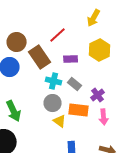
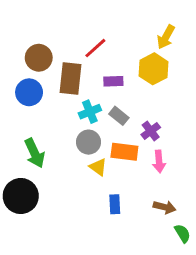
yellow arrow: (94, 18) -> (166, 37), moved
brown rectangle: (40, 57) -> (71, 78), turned 40
cyan cross: (54, 81) -> (90, 112), turned -35

